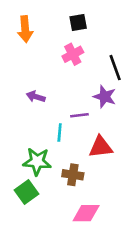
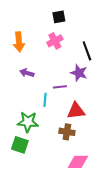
orange arrow: (25, 29) -> (19, 42), moved
brown cross: (73, 175) -> (67, 132), moved
green square: (26, 192) -> (20, 145), turned -36
pink diamond: (86, 213) -> (78, 162), moved

